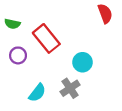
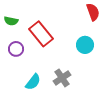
cyan circle: (82, 62) -> (85, 45), moved

